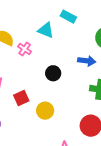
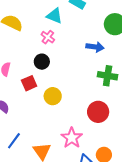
pink cross: (25, 49) -> (48, 37), moved
black circle: (53, 73) -> (42, 62), moved

